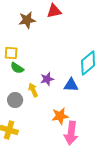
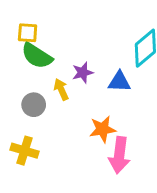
green semicircle: (17, 68) -> (37, 56), size x1.5

